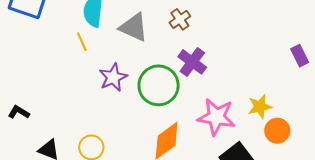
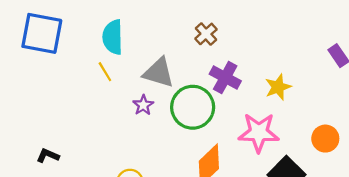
gray triangle: (134, 27) -> (159, 73), moved
purple star: (113, 77) -> (143, 105), size x0.7
yellow star: (260, 107) -> (278, 87), moved

